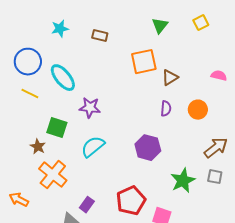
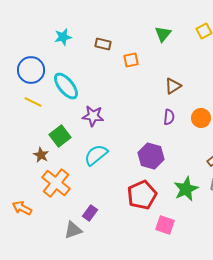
orange square: (144, 62) -> (131, 60), moved, size x0.6
green square: (57, 128) -> (60, 136), turned 35
red pentagon: (131, 201) -> (142, 195), moved

